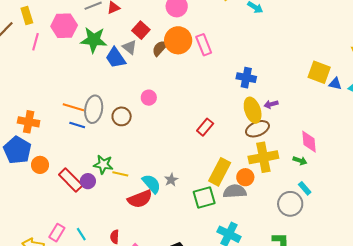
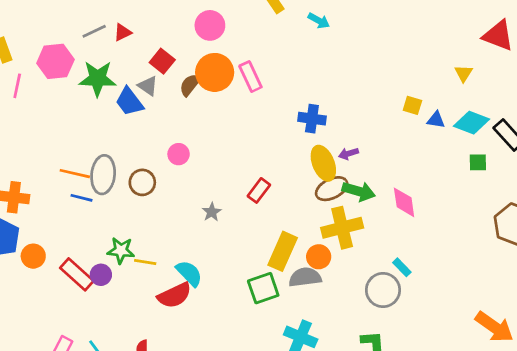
yellow square: (319, 72) -> (412, 105), size x0.6
green arrow: (300, 161) -> (359, 191), moved, size x1.6
gray star: (171, 180) -> (212, 212), moved

